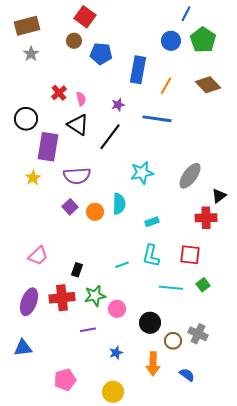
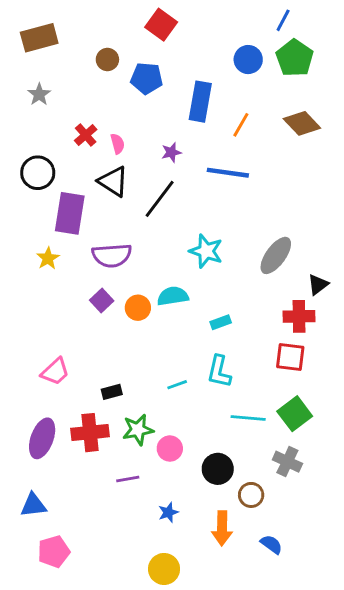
blue line: (186, 14) -> (283, 20), moved
red square: (85, 17) -> (161, 25), moved
gray star: (31, 54) -> (39, 94), moved
cyan star: (142, 173) -> (206, 251), turned 30
cyan semicircle: (119, 204) -> (173, 296), turned -100
red square: (190, 255) -> (290, 357), moved
black rectangle: (77, 270) -> (112, 392), turned 56
green square: (203, 285) -> (295, 414), size x1.6
gray cross: (198, 334) -> (287, 462), moved
pink pentagon: (65, 380) -> (54, 552), moved

